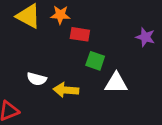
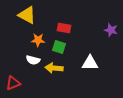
orange star: (60, 15) -> (38, 40), moved
green square: (95, 61) -> (59, 47), moved

